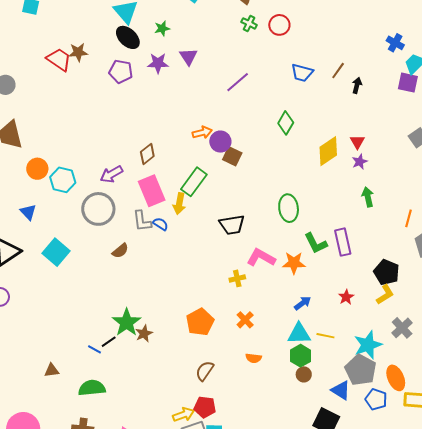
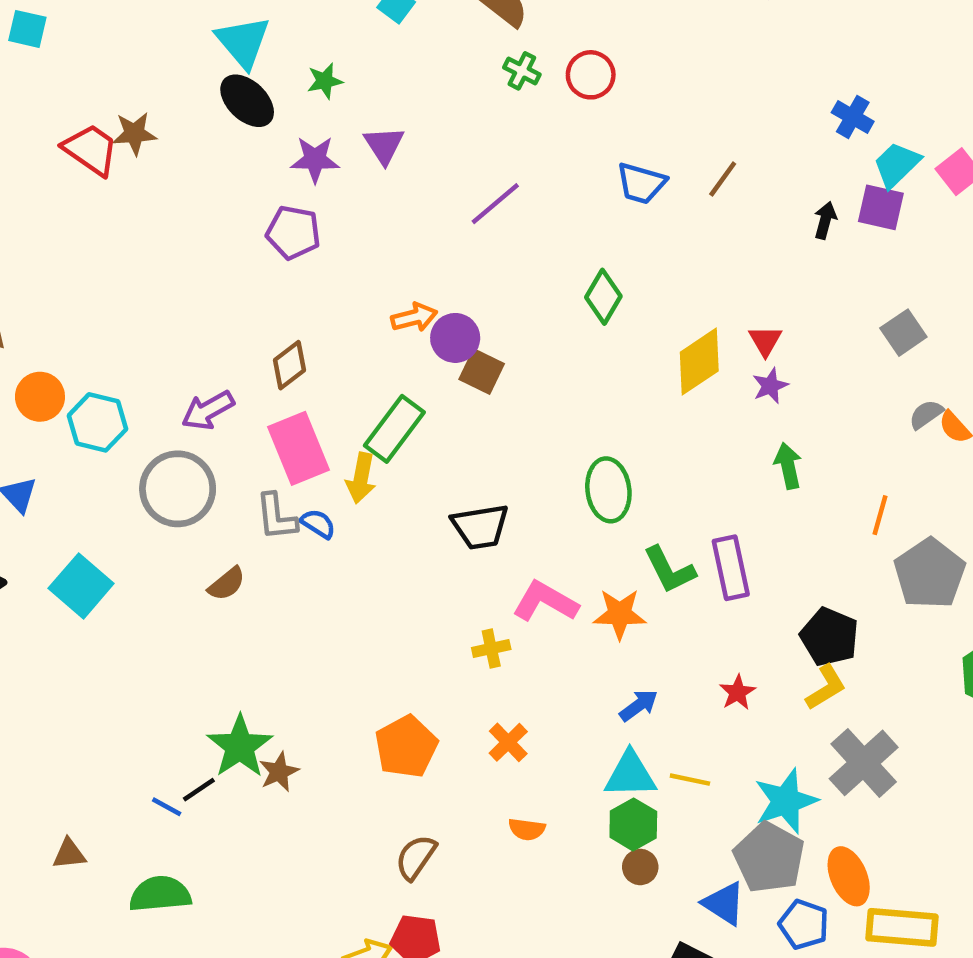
purple pentagon: (121, 72) -> (293, 232), moved
black arrow: (357, 85) -> (825, 220), moved
gray cross: (402, 328) -> (864, 763), size x1.4

